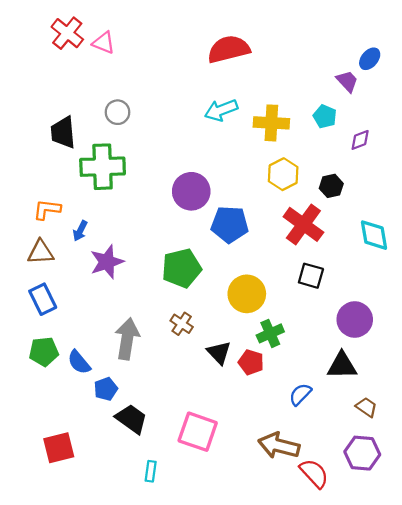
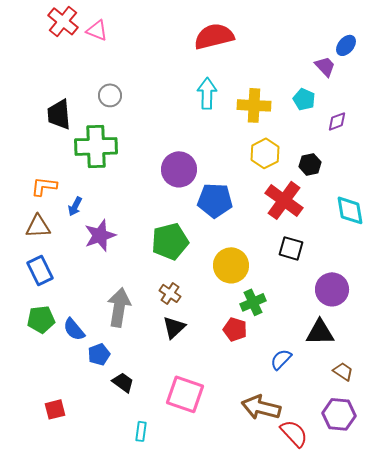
cyan arrow: (221, 110) -> (207, 93), turned 112
black triangle: (219, 353) -> (174, 327), moved, turned 30
black trapezoid: (131, 419) -> (123, 382), size x0.7
red square: (59, 448) -> (55, 409), size x0.7

